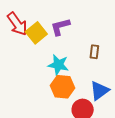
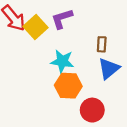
blue triangle: (99, 91) -> (109, 69), moved

